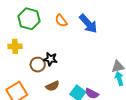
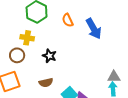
yellow cross: (15, 46) -> (27, 38), moved
brown circle: (38, 65) -> (17, 55), moved

